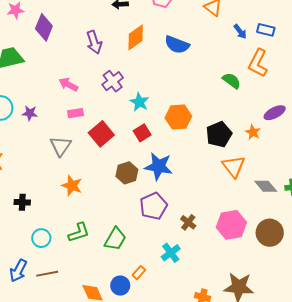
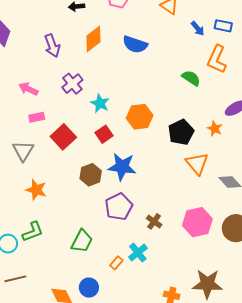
green L-shape: (79, 233) -> (33, 232), moved
orange rectangle: (139, 273) -> (116, 263), moved

